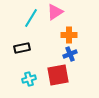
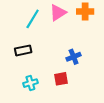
orange cross: (69, 35) -> (85, 12), moved
red square: (58, 75) -> (61, 79), size x0.6

